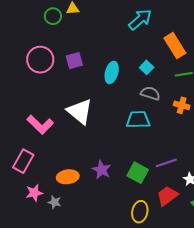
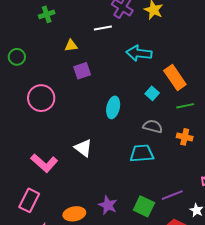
green circle: (53, 16) -> (17, 57), moved
cyan arrow: (140, 20) -> (139, 53), turned -130
purple square: (74, 61) -> (82, 71), moved
cyan square: (147, 67) -> (152, 93), moved
white triangle: (80, 111) -> (83, 148), size x0.7

